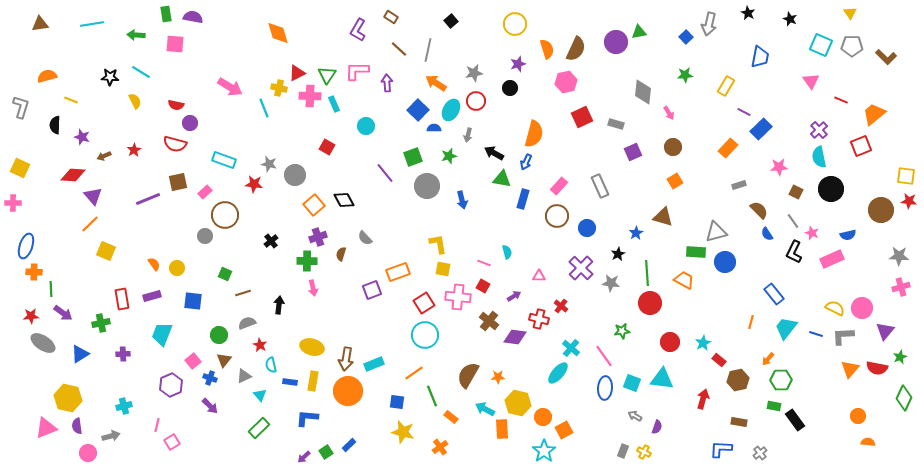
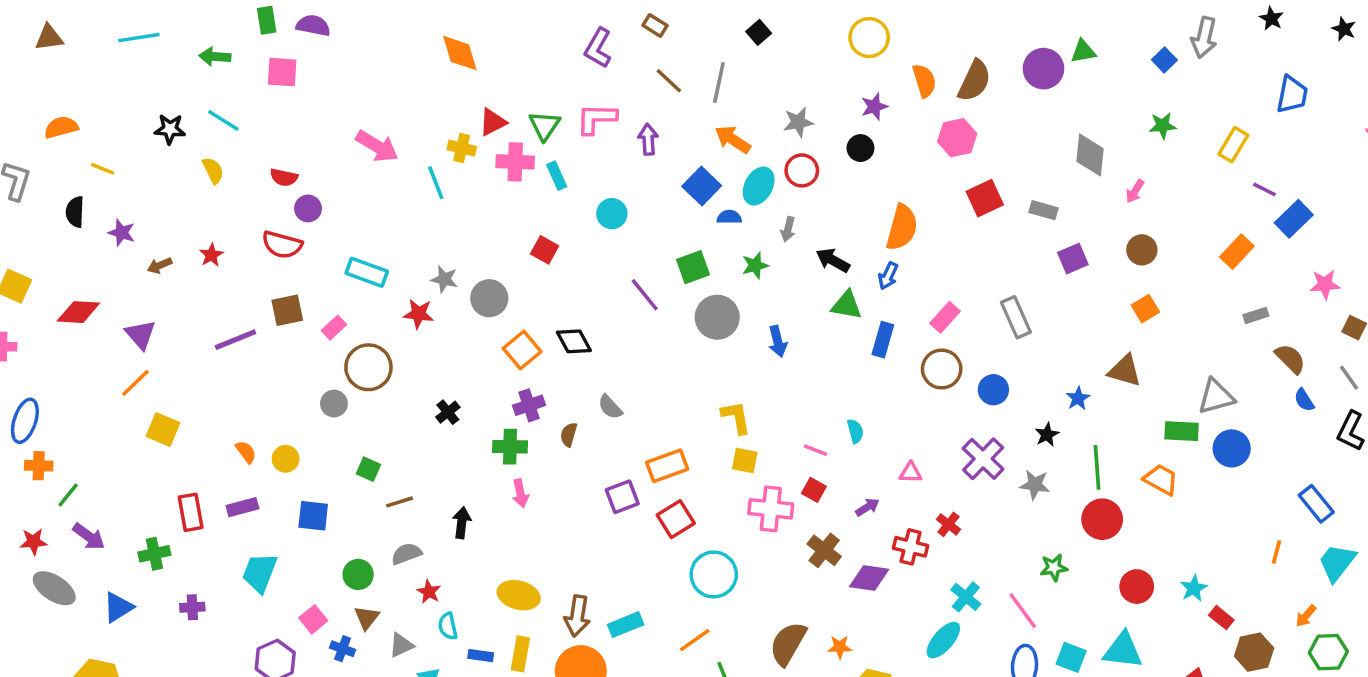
pink arrow: (669, 113) -> (1135, 191), turned 64
red diamond: (73, 175) -> (78, 312), moved
green line: (51, 289) -> (68, 495), turned 42
red square: (424, 303) -> (676, 519), moved

